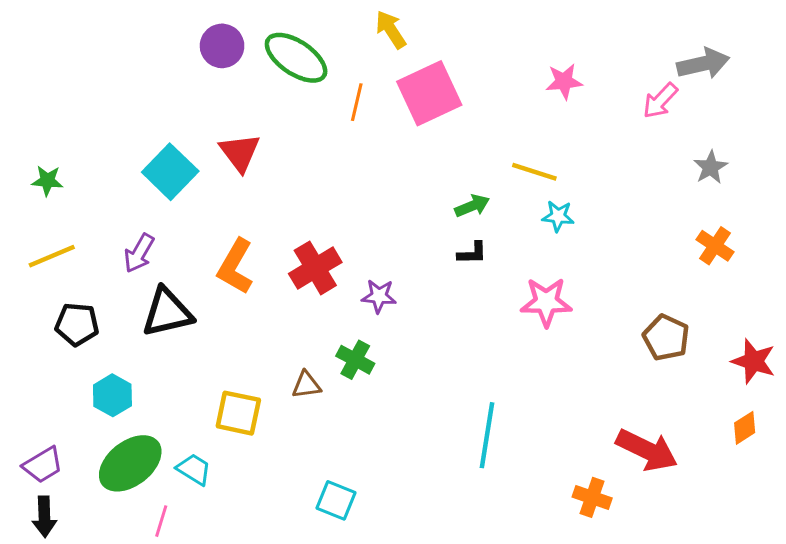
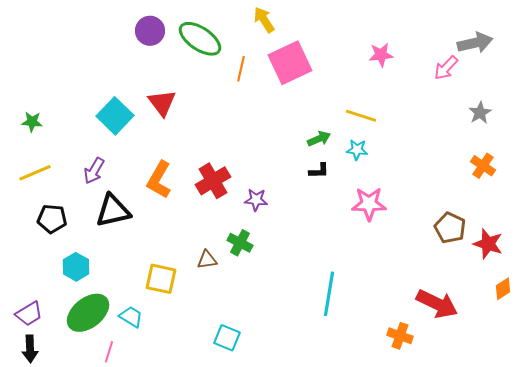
cyan star: (558, 216) -> (357, 150), moved
red star: (753, 361) -> (488, 244), moved

